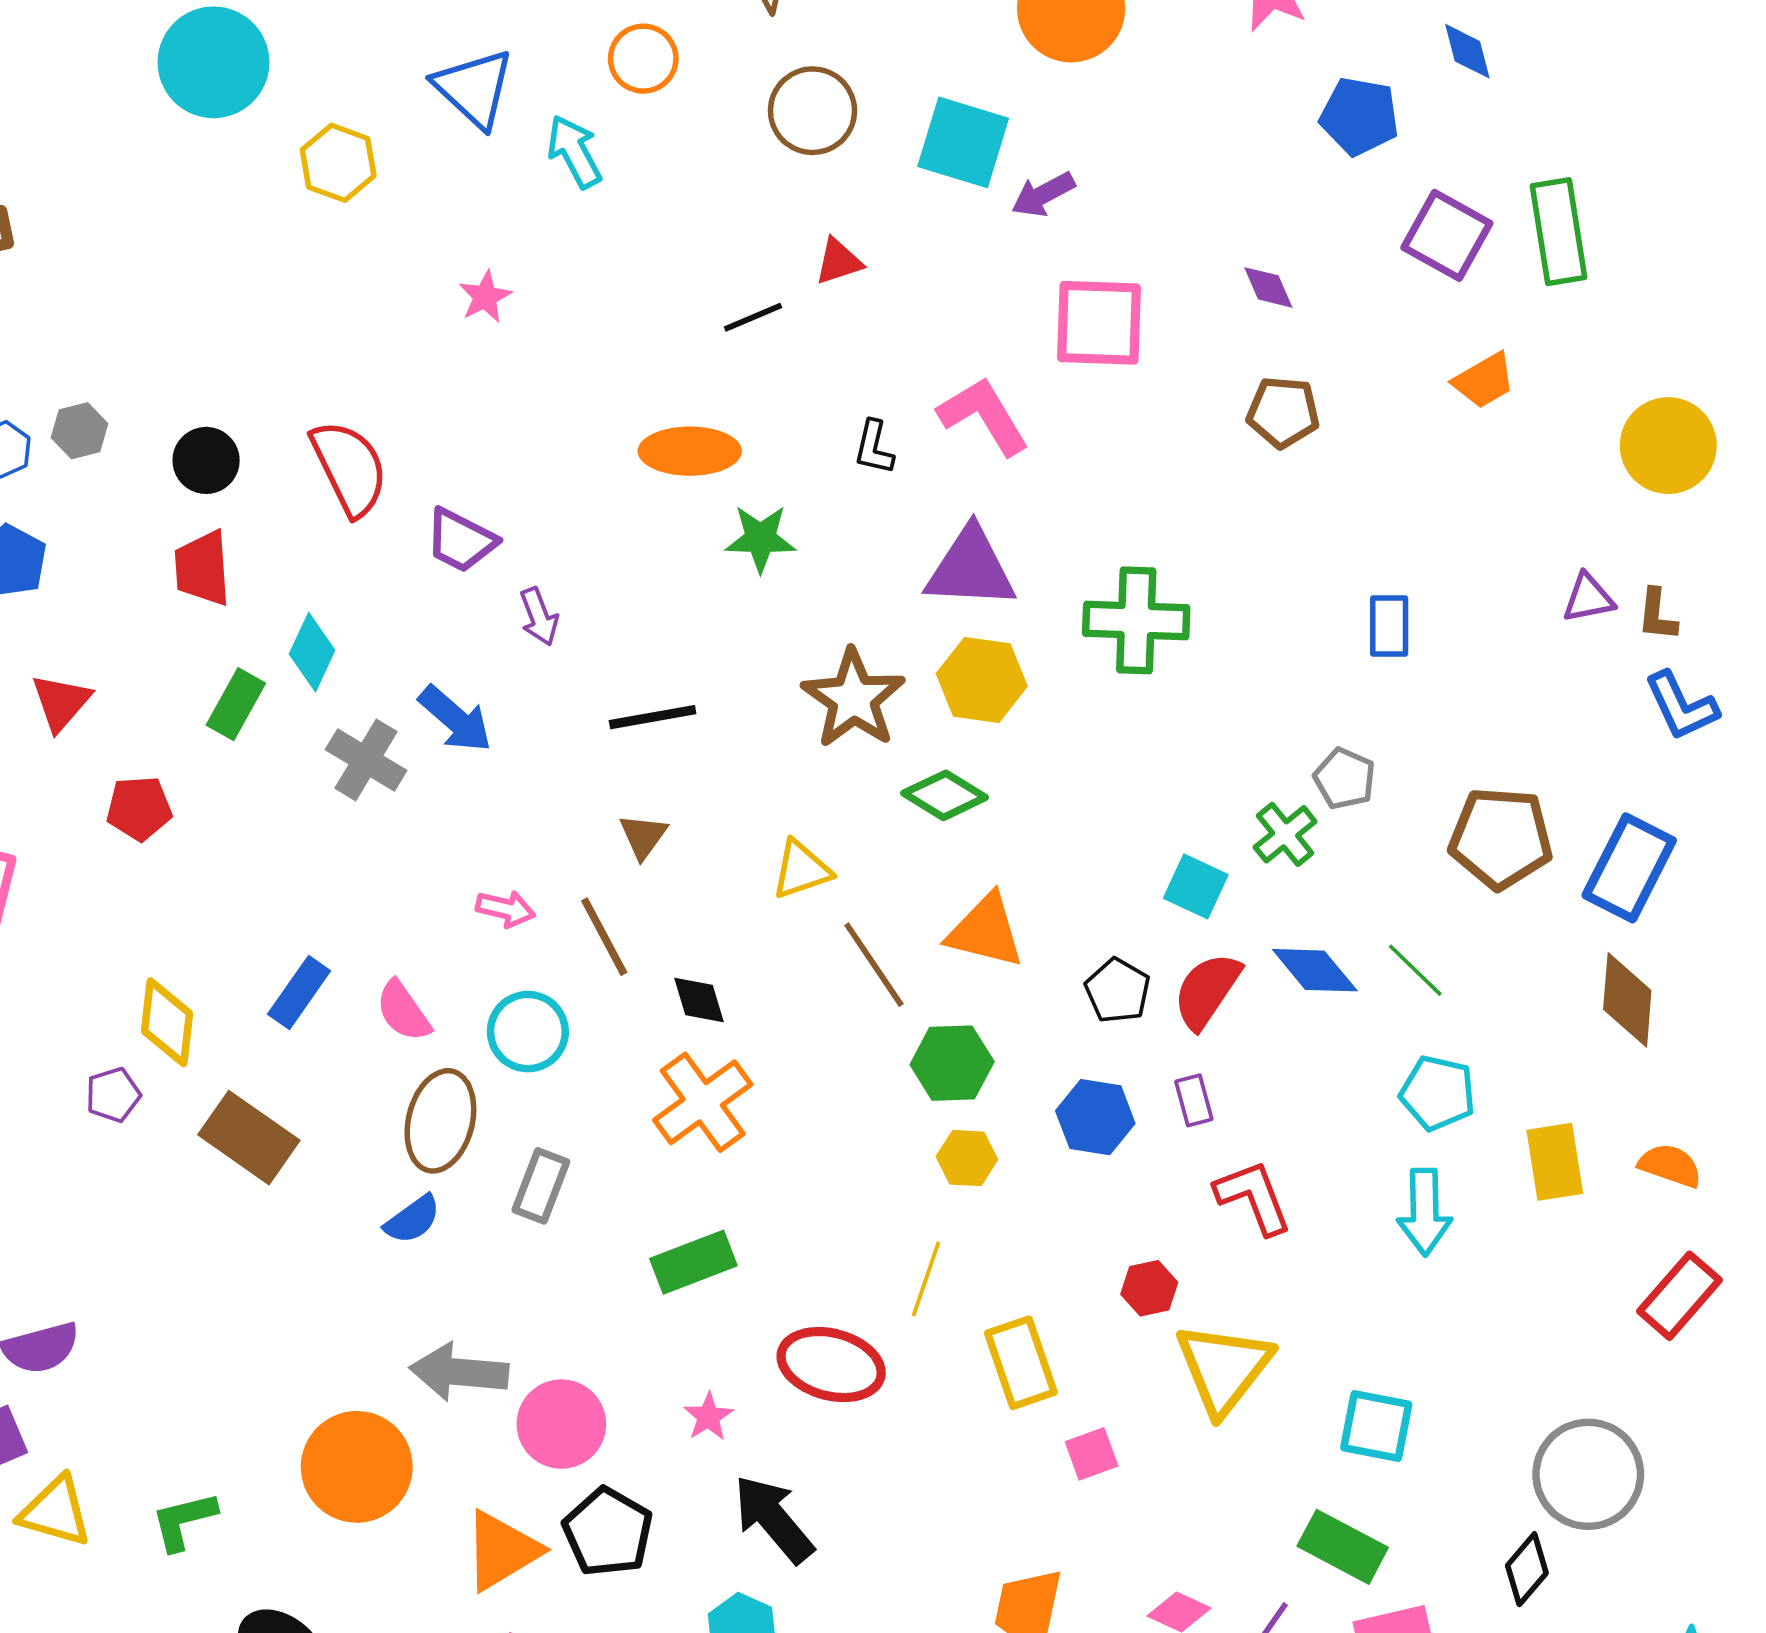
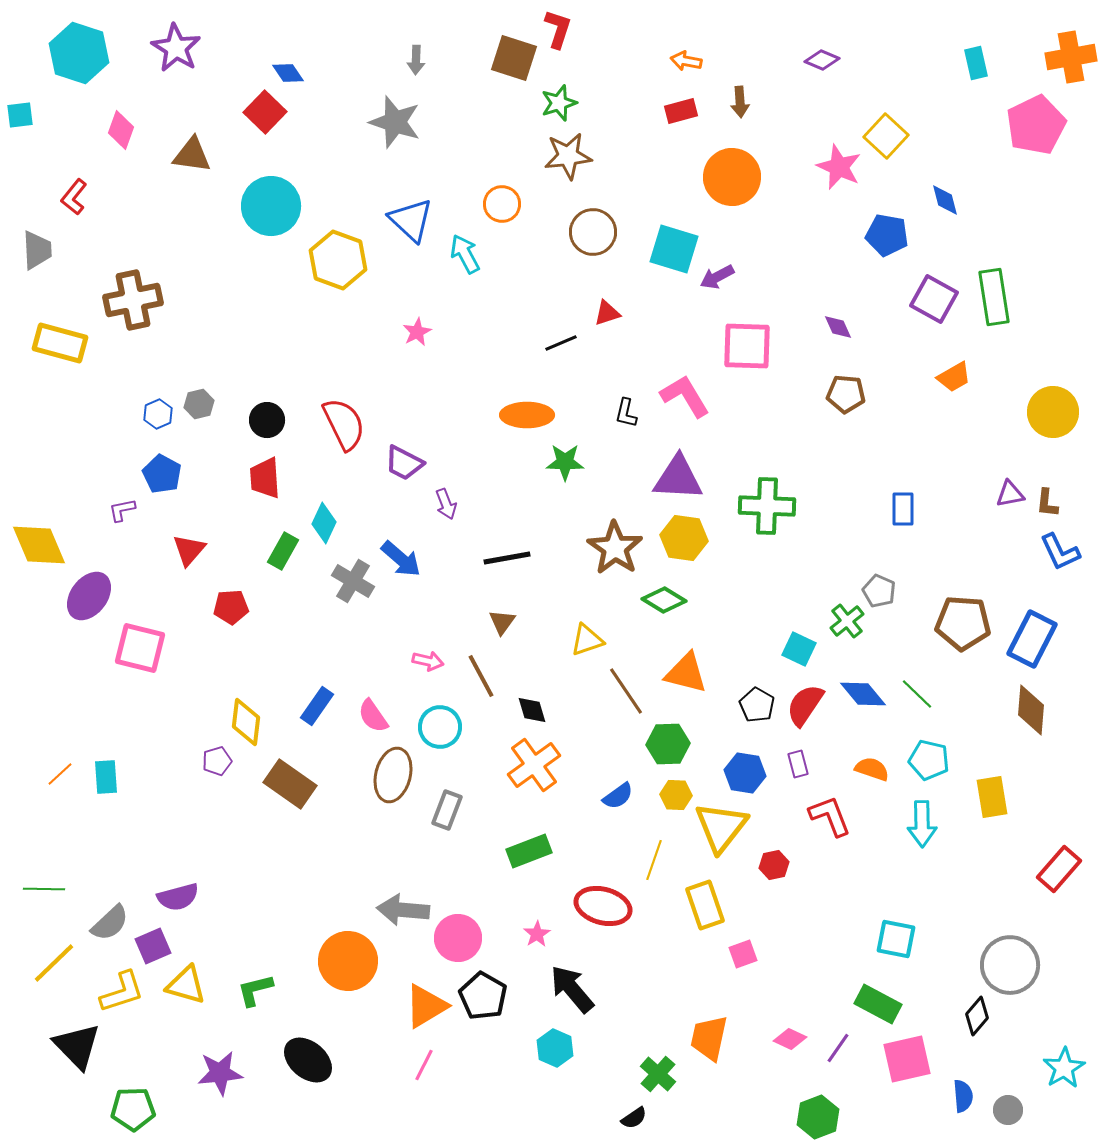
yellow hexagon: (338, 163) -> (338, 260), size x1.4
orange semicircle: (1670, 1165) -> (872, 769), moved
blue semicircle: (413, 1219) -> (618, 796), moved
yellow triangle: (1224, 1368) -> (721, 827), moved

